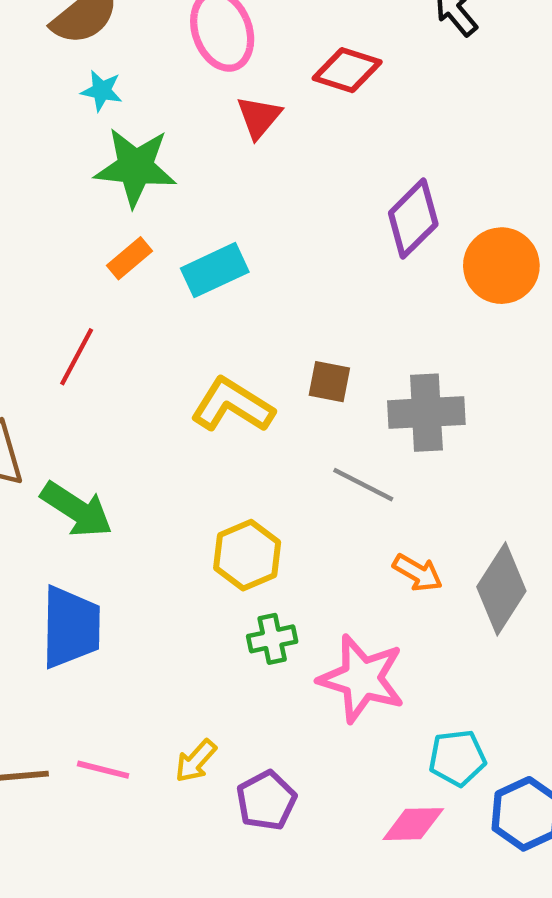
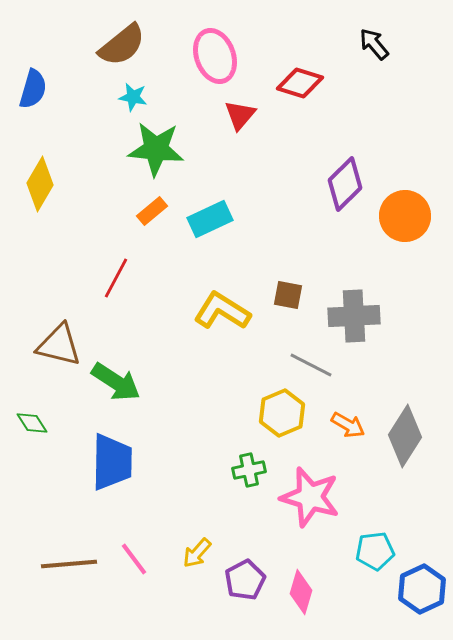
yellow hexagon: (247, 555) -> (282, 413), moved
pink line: (103, 770) -> (134, 559), turned 39
pink diamond: (413, 824) -> (301, 592), moved, turned -72

